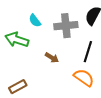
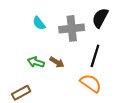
green arrow: (17, 40) -> (36, 62), moved, size x0.7

